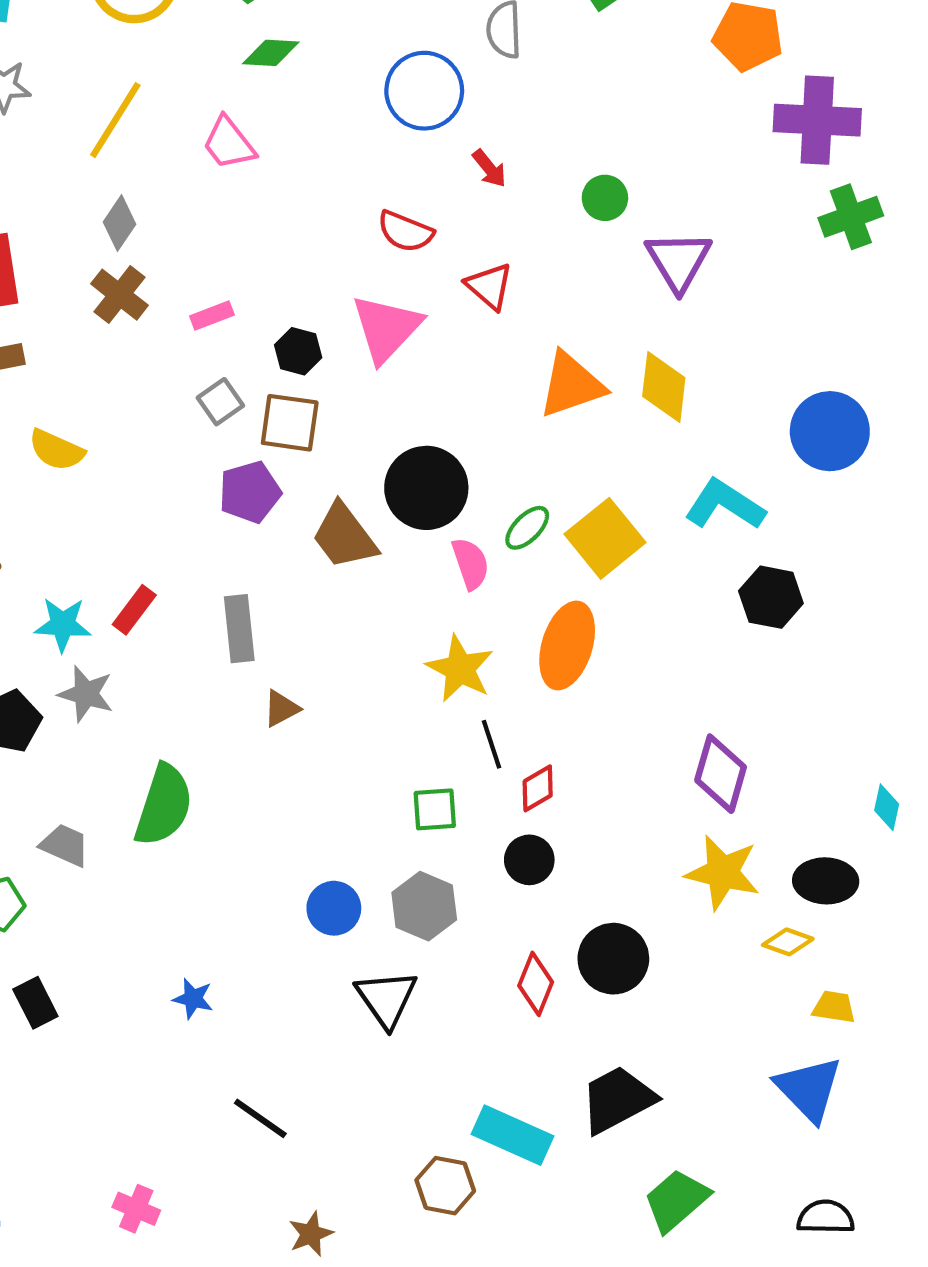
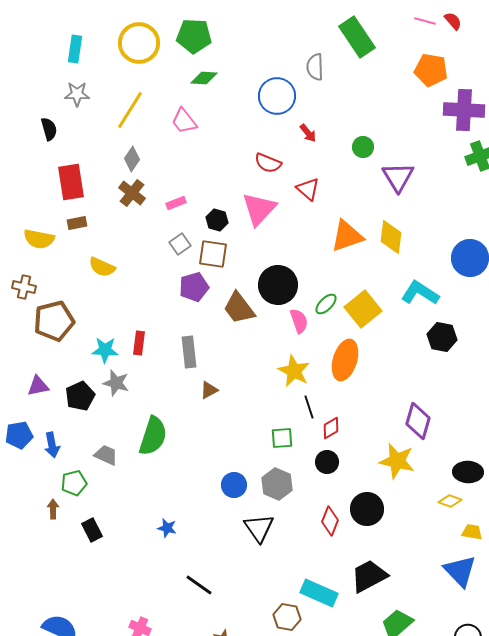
red rectangle: (134, 610) -> (139, 343), turned -30
yellow star: (723, 872) -> (397, 461), moved

